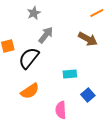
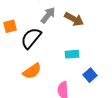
brown arrow: (88, 39) -> (74, 19), moved

